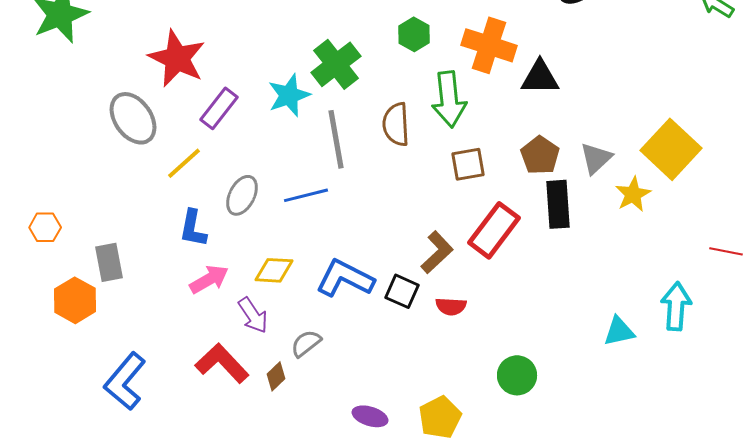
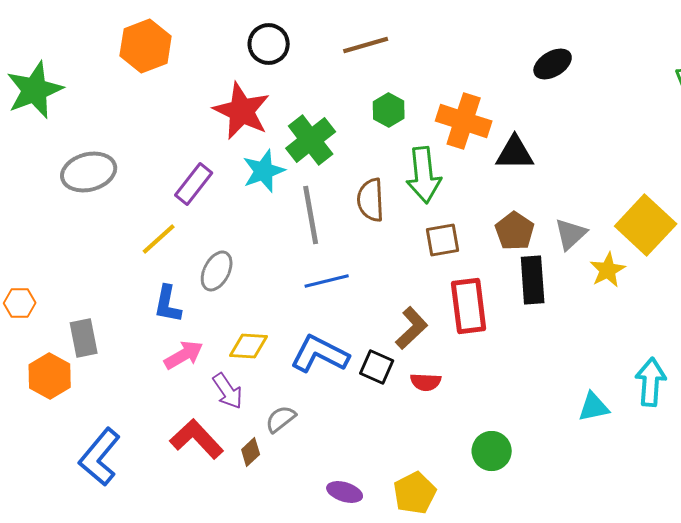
red star: (177, 58) -> (242, 111), moved
gray ellipse: (133, 118) -> (89, 172), moved, turned -70
blue line: (306, 195) -> (327, 281), moved
red rectangle: (494, 230) -> (469, 306), turned -44

